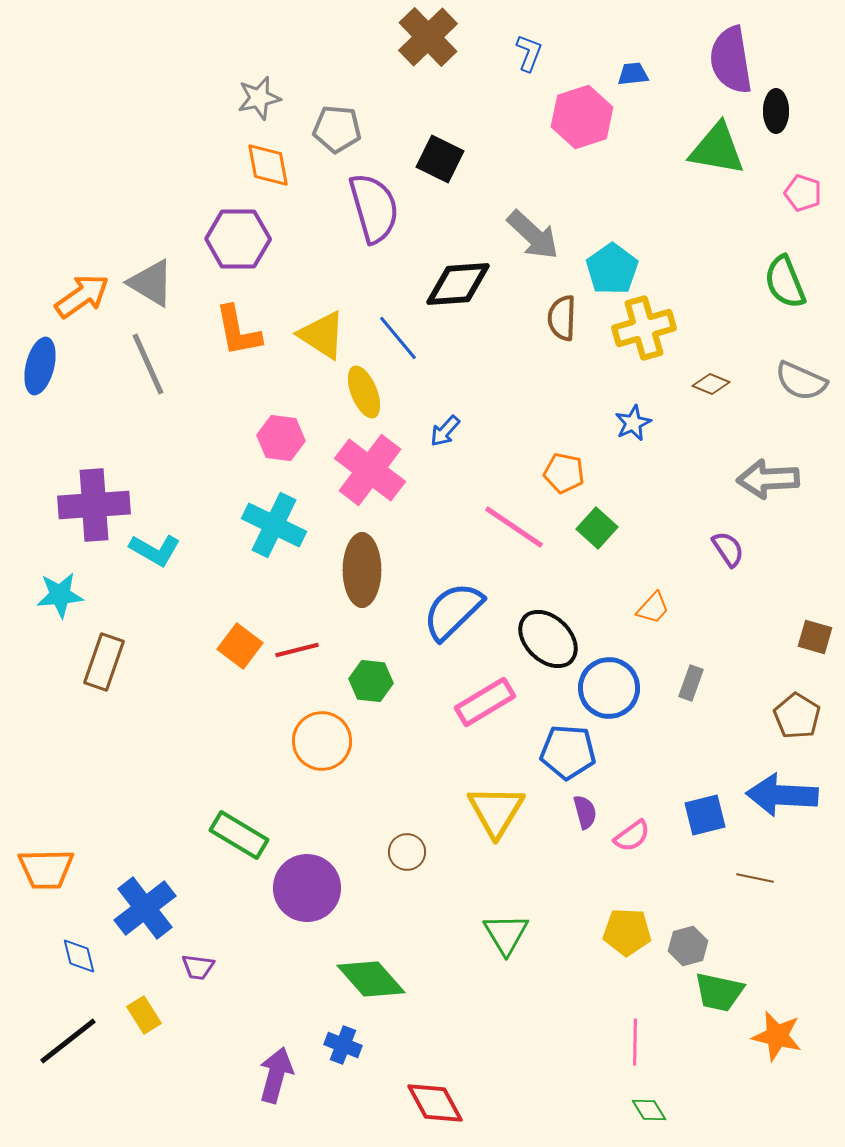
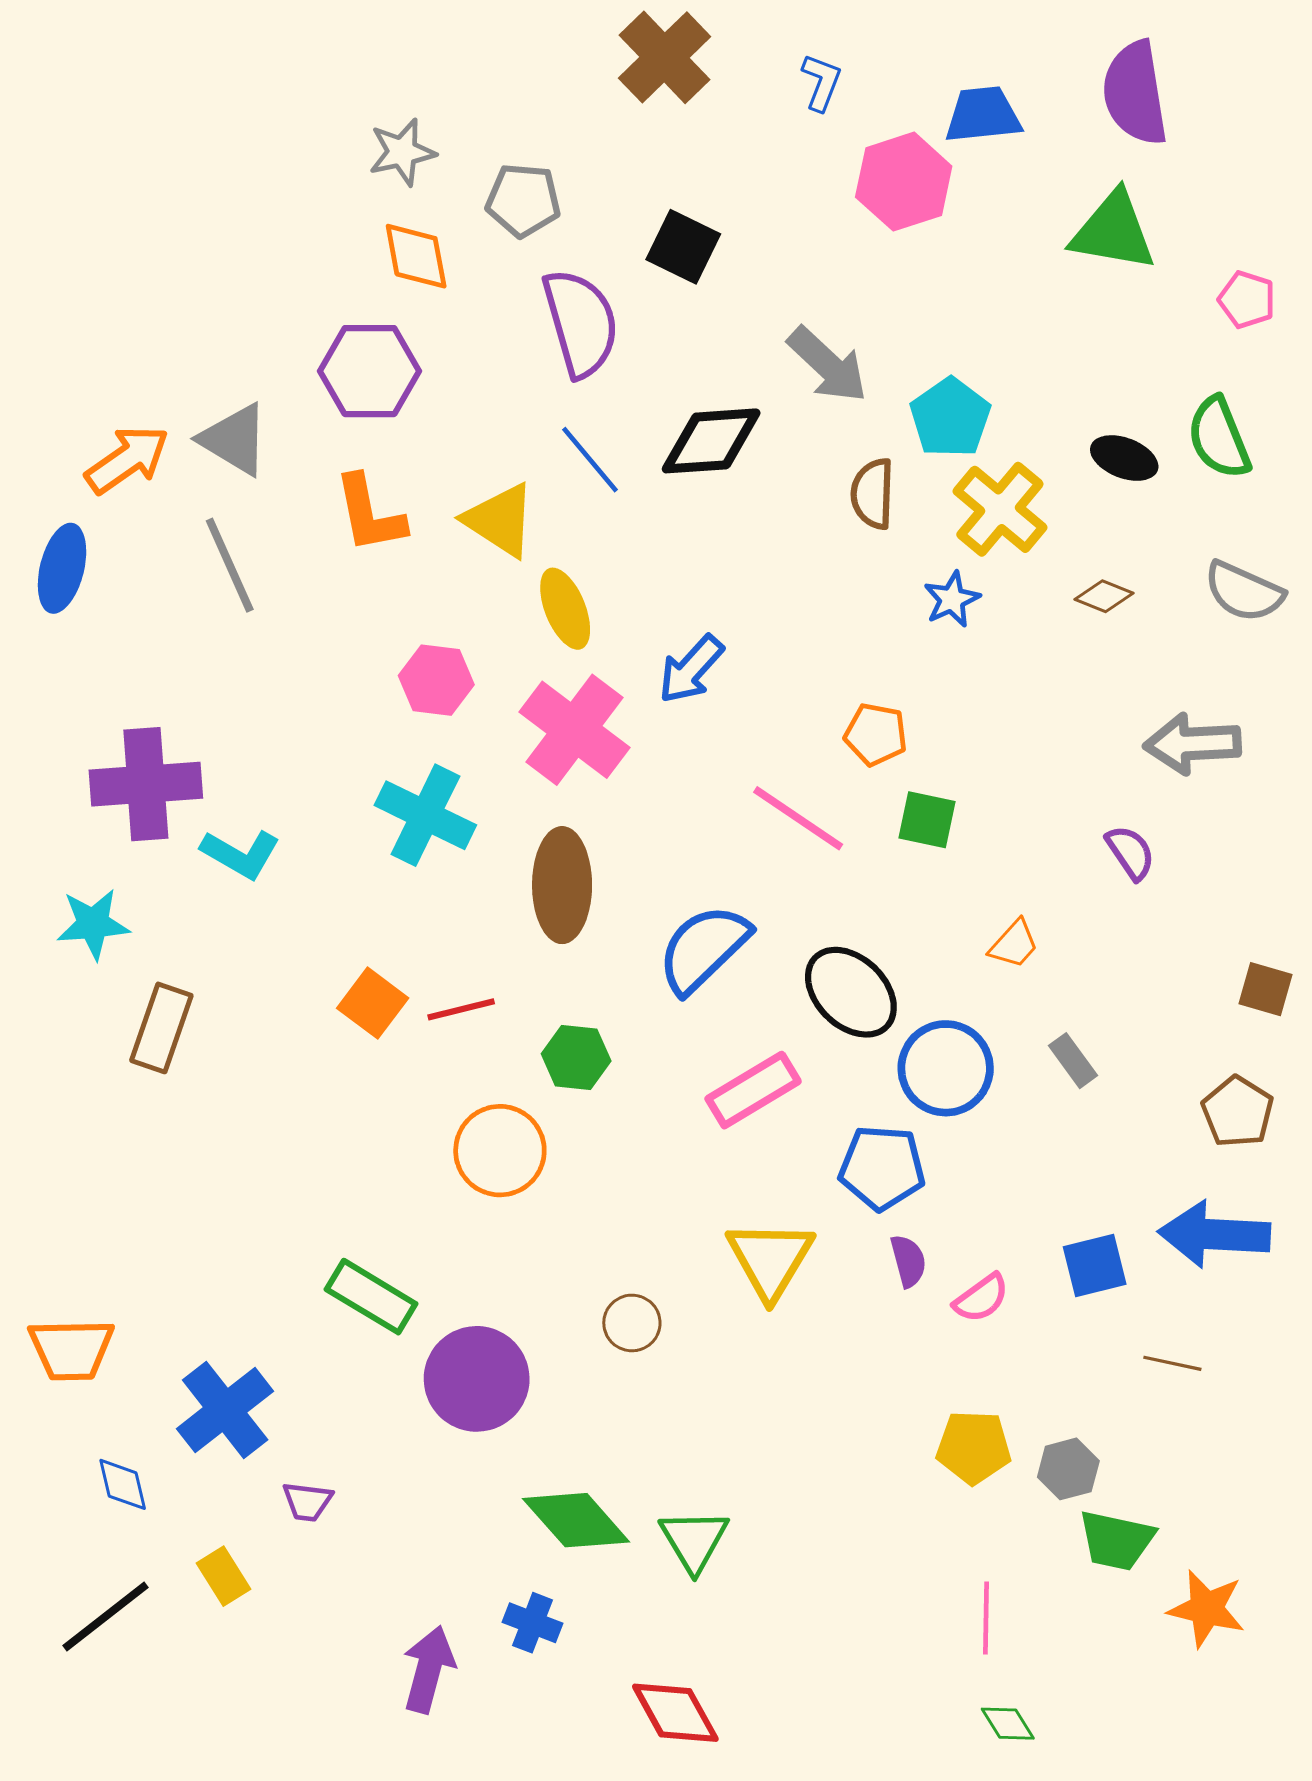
blue trapezoid: (633, 74) -> (983, 115), size x1.6
black ellipse: (776, 111) -> (1124, 458), moved, turned -69
yellow cross: (644, 328) -> (1000, 509), turned -34
blue line: (398, 338) -> (590, 460), moved
blue star: (633, 423) -> (952, 599), moved
blue arrow: (445, 431) -> (691, 669), size x1.4
green square: (597, 528) -> (927, 820), turned -30
gray rectangle: (691, 683) -> (1073, 1061), turned -56
green triangle: (506, 934) -> (694, 1540), moved

